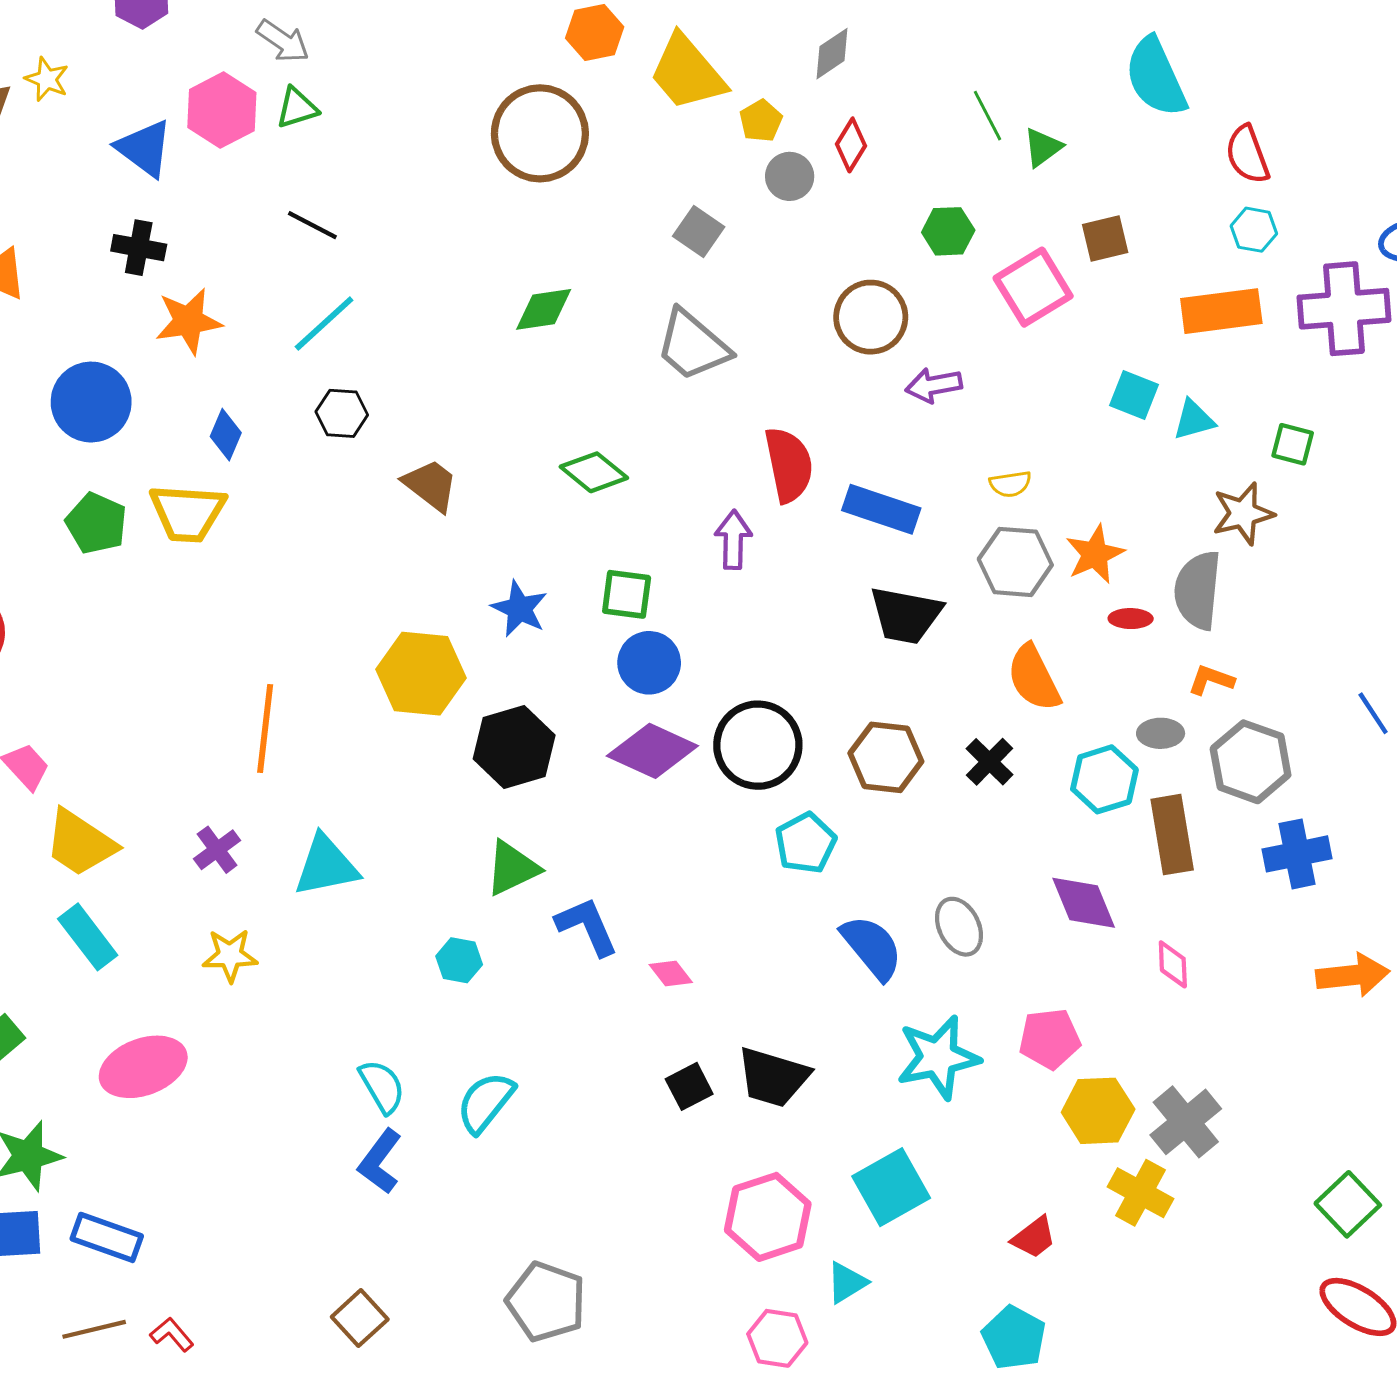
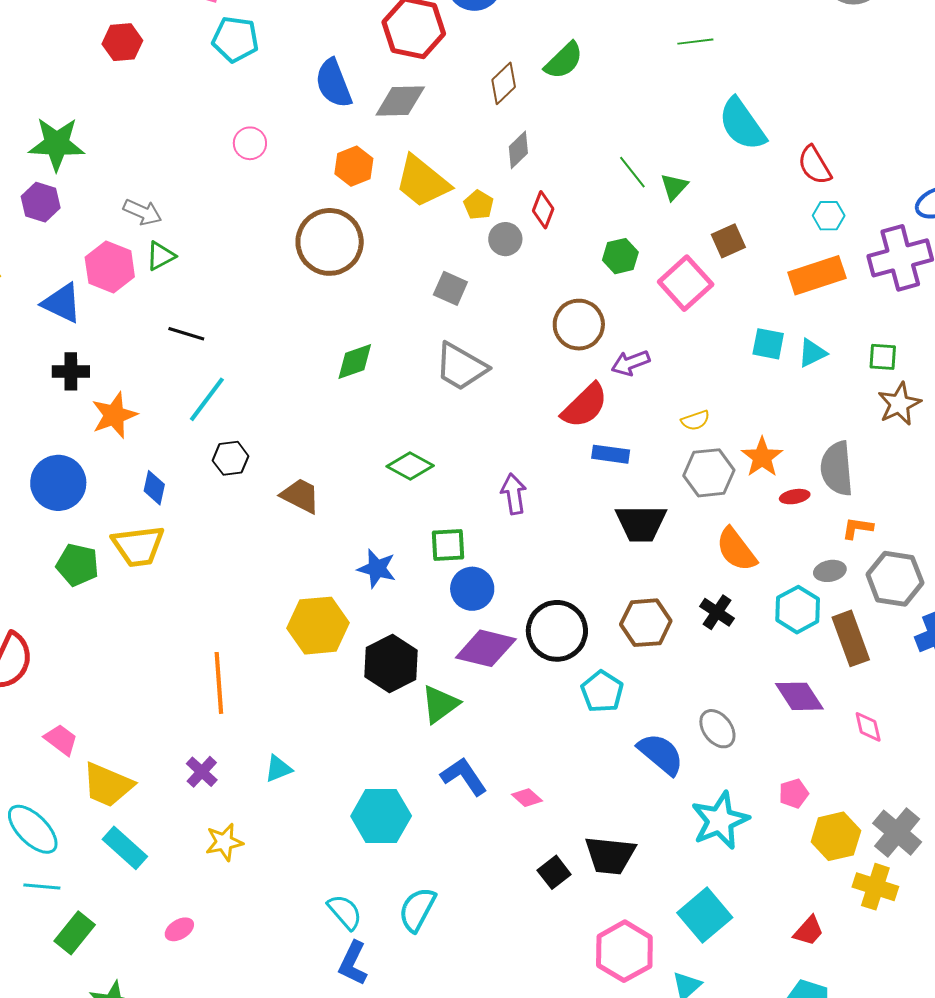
red semicircle: (789, 465) -> (585, 406), moved, turned 68
blue rectangle: (881, 509) -> (611, 454), size x0.7
brown star: (1243, 514) -> (899, 404), moved
cyan triangle: (326, 866) -> (278, 769), size x0.6
green triangle: (512, 868) -> (440, 704), moved
cyan hexagon: (459, 960) -> (381, 816), size x1.8
pink pentagon: (1050, 1039) -> (794, 793), size x0.7
pink ellipse: (143, 1067) -> (179, 929), size x0.5

